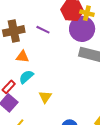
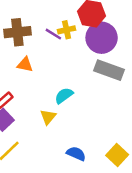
yellow cross: (87, 13) -> (67, 30), moved, turned -32
cyan semicircle: (26, 77) -> (64, 96), moved

